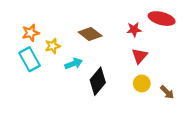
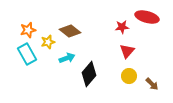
brown diamond: (90, 34) -> (70, 31), moved

